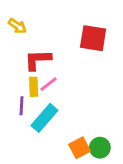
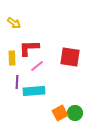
red square: (93, 38) -> (70, 57), moved
yellow rectangle: (34, 87) -> (12, 58), moved
cyan rectangle: (44, 118) -> (34, 91), turned 45

